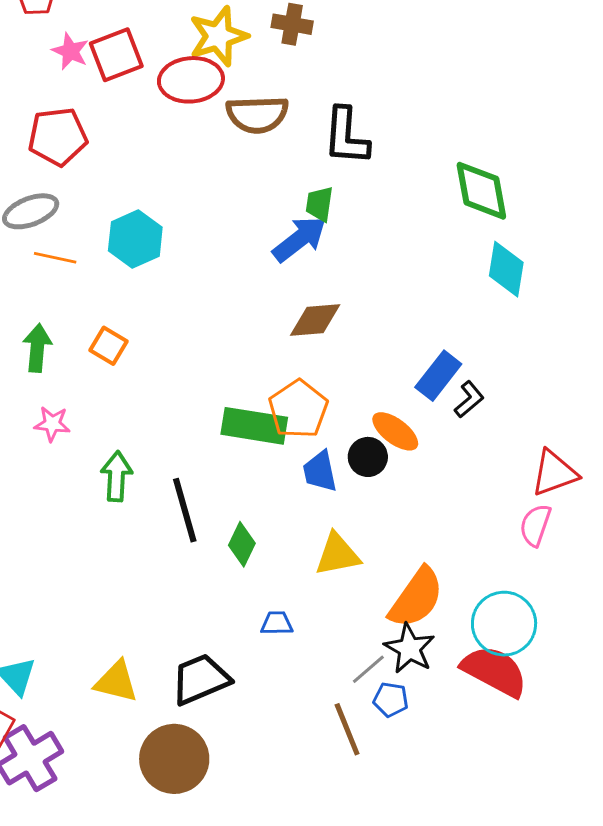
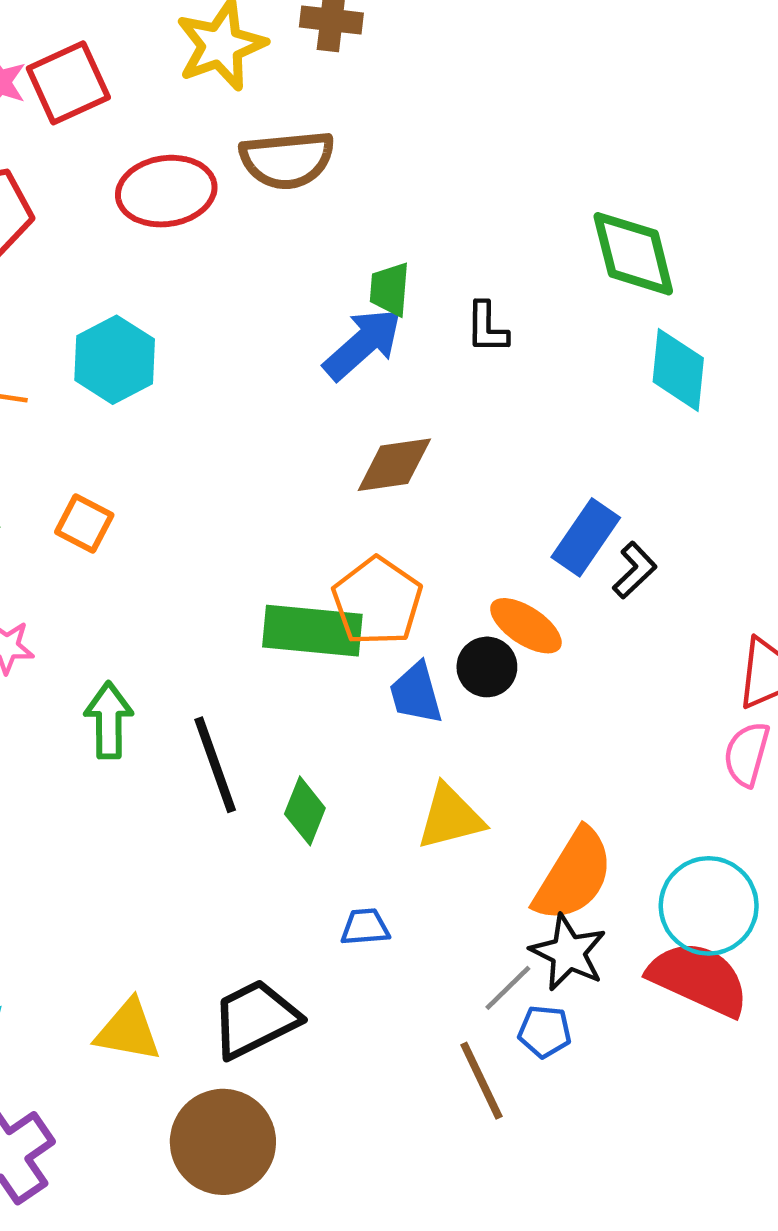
red ellipse: (191, 80) -> (166, 191), moved
black L-shape: (346, 136) -> (487, 328), moved, size x0.6

